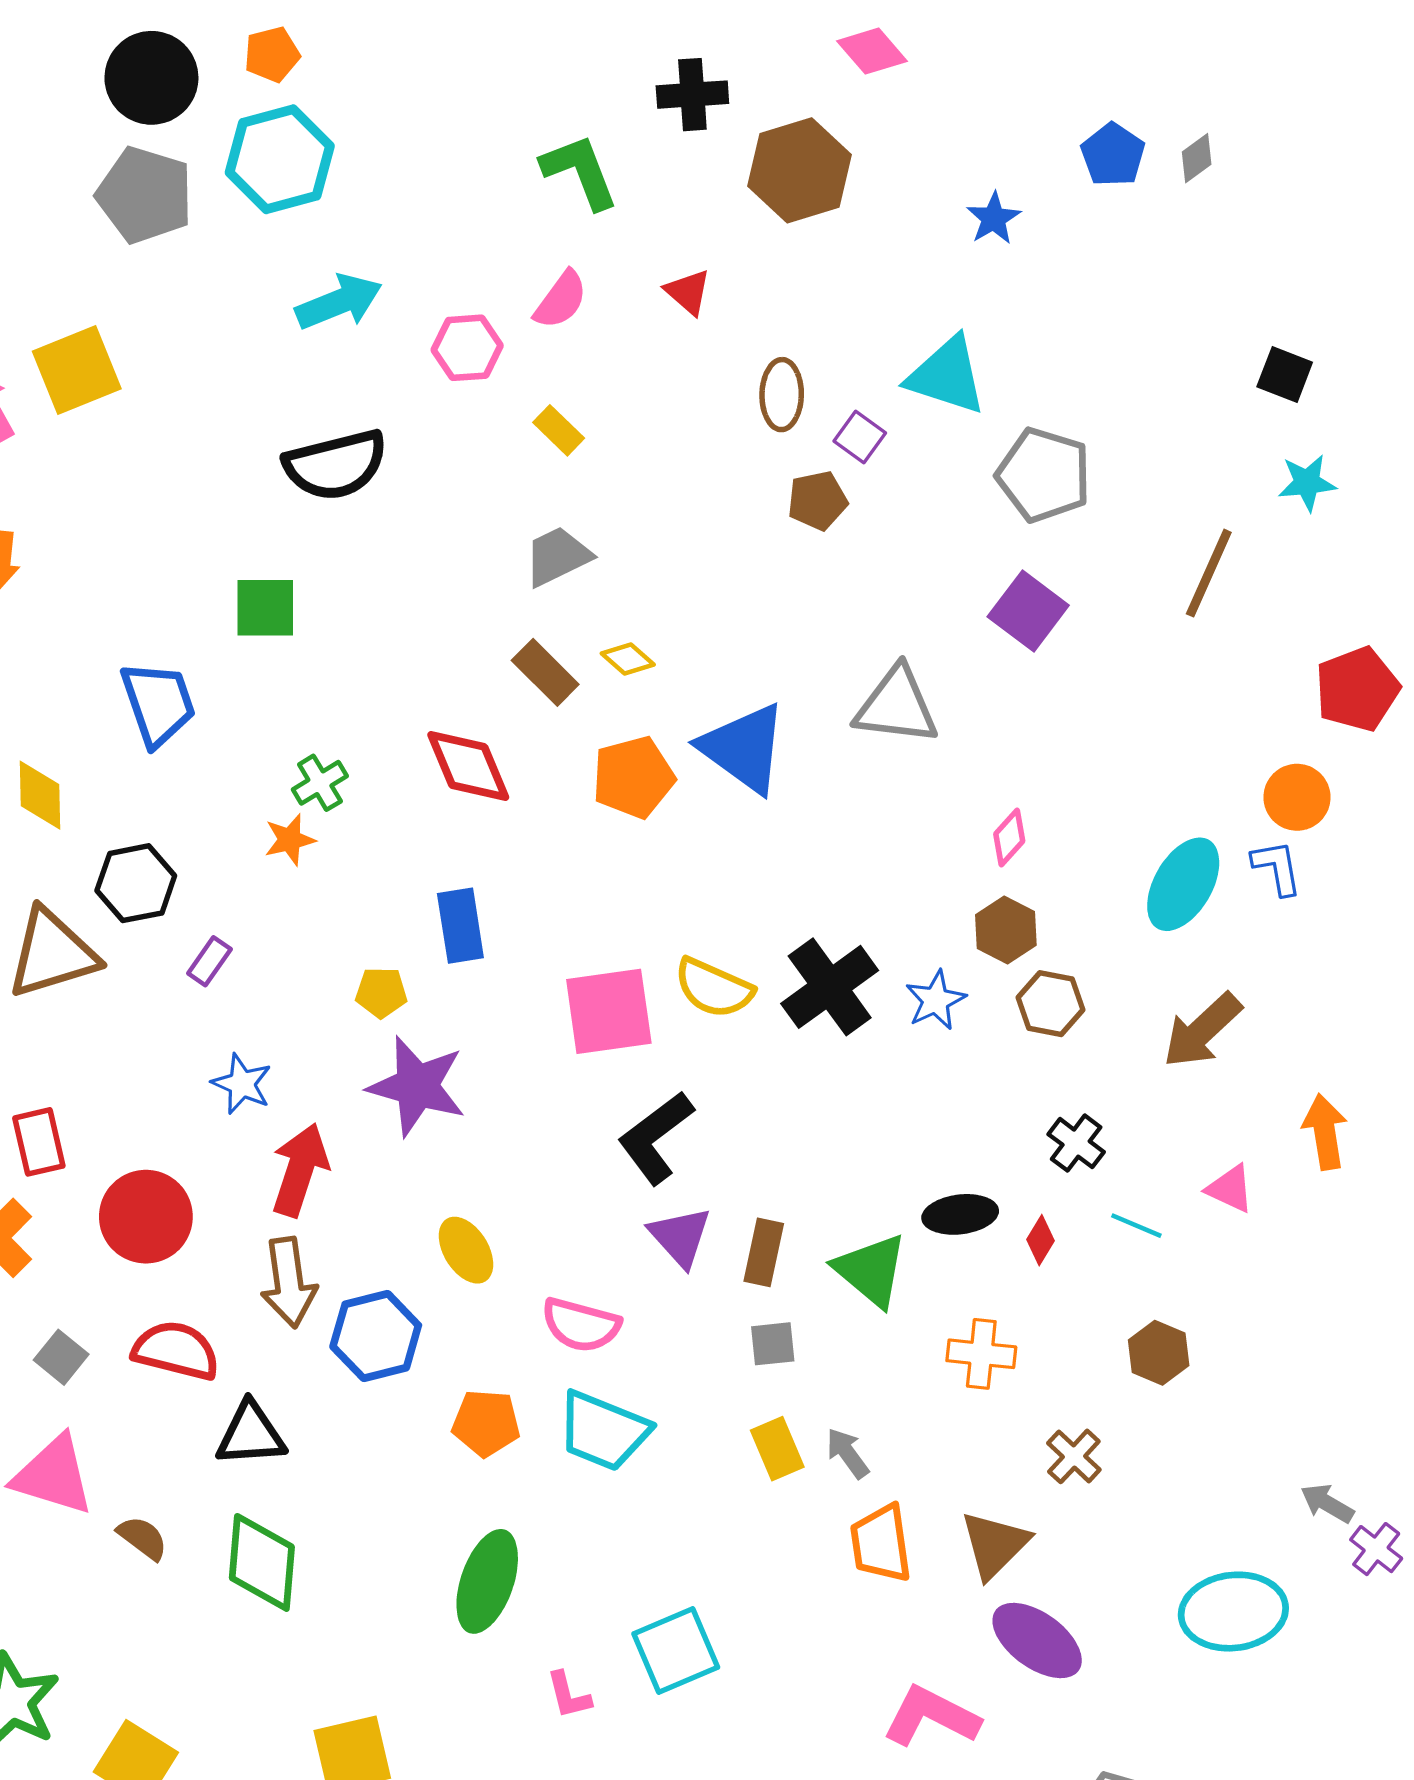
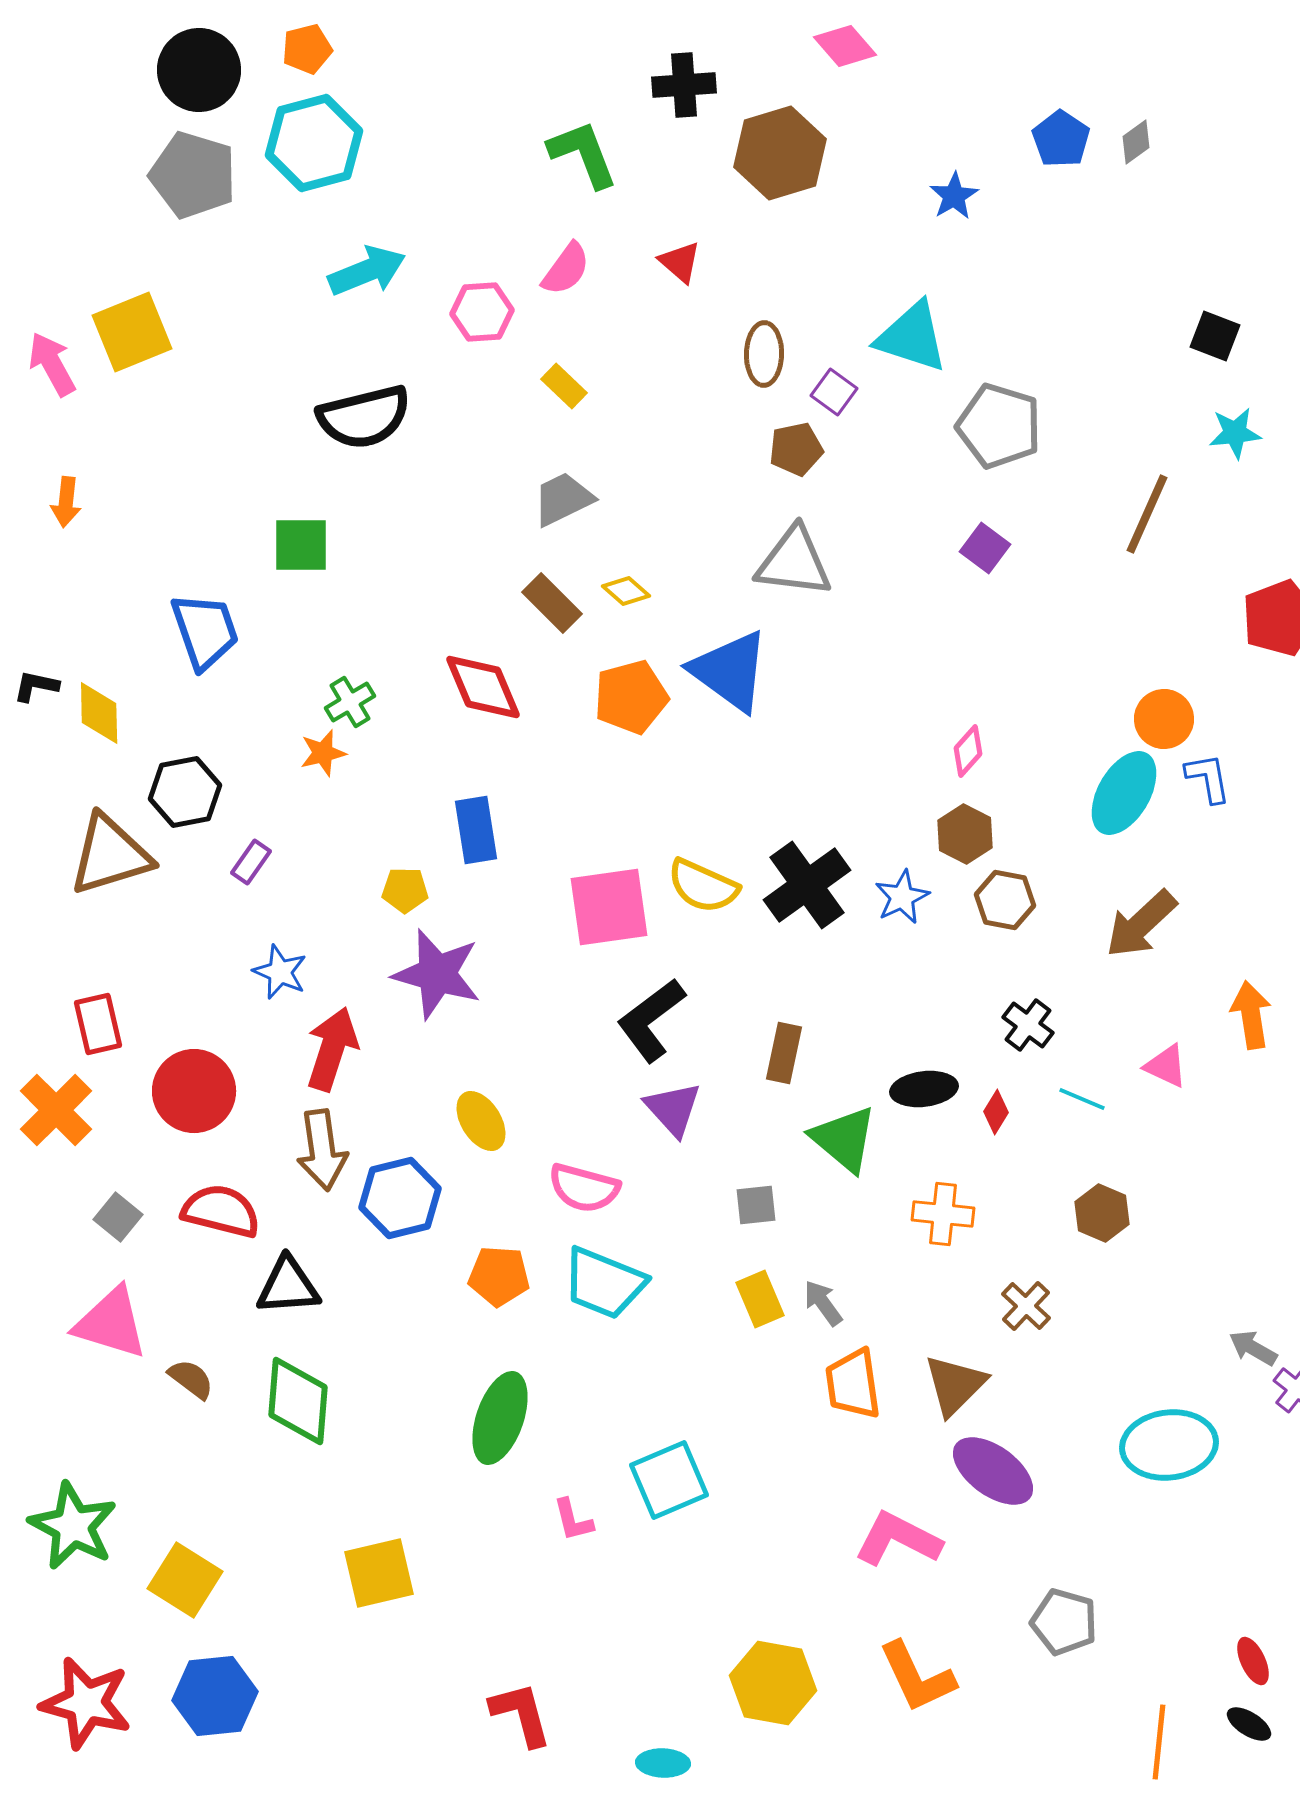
purple square: (1028, 611) -> (985, 548), size x0.7
gray triangle: (897, 706) -> (794, 562), moved
orange circle: (1297, 797) -> (1164, 719), moved
brown rectangle: (764, 1252) -> (784, 1053), moved

